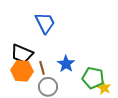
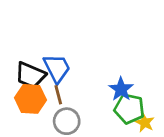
blue trapezoid: (45, 23) -> (57, 68), moved
blue star: (66, 64) -> (121, 89), moved

